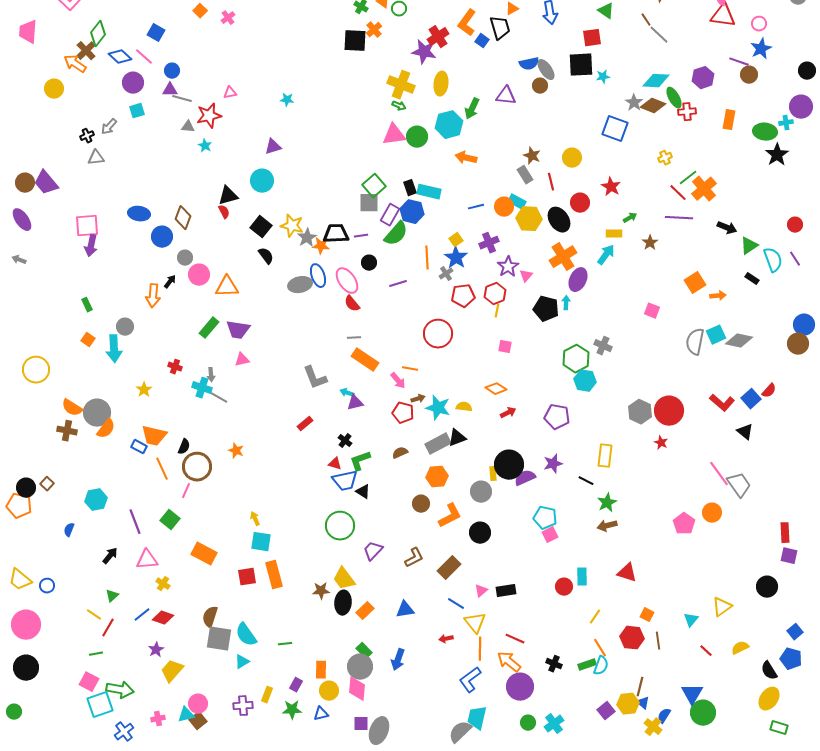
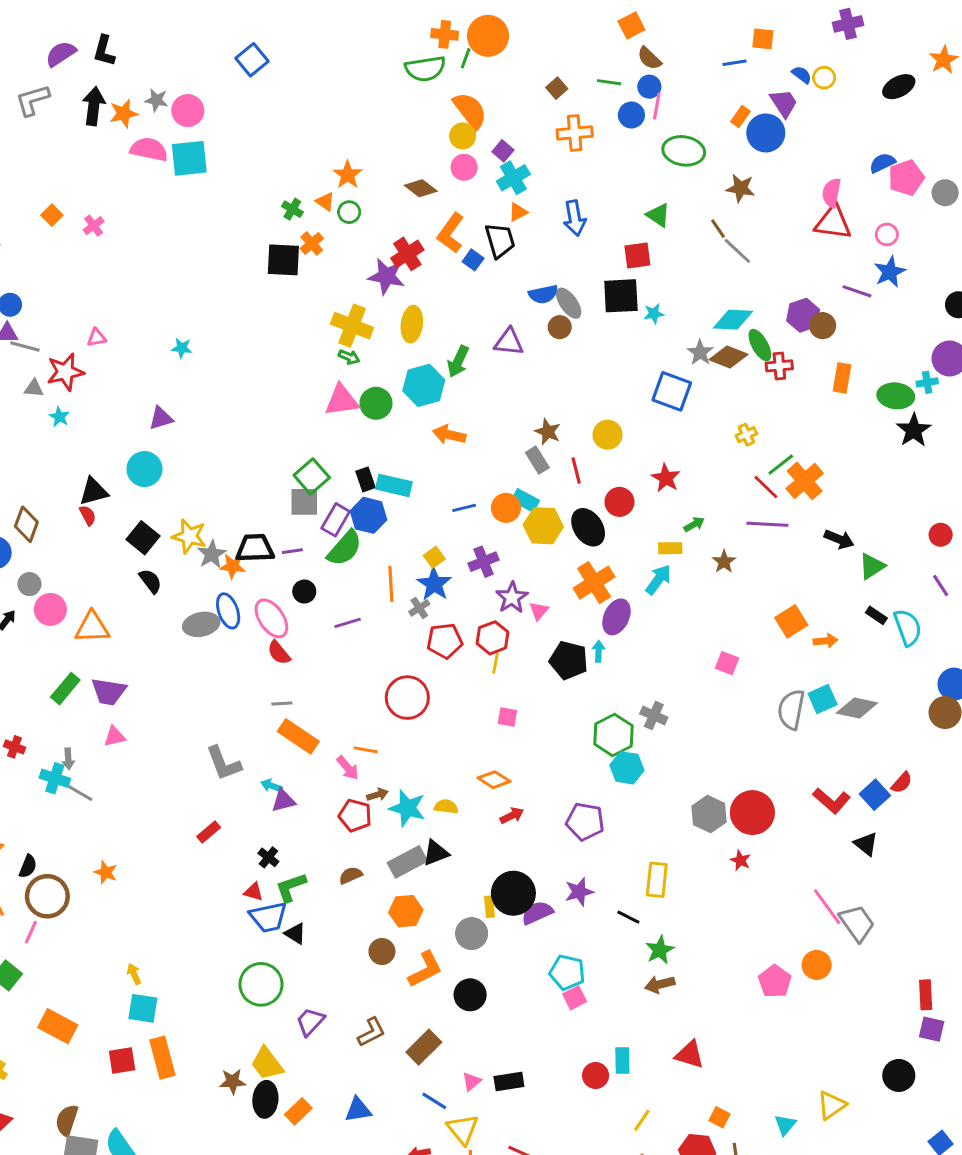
brown circle: (749, 75) -> (823, 326), moved
cyan semicircle: (773, 260) -> (908, 627), moved

